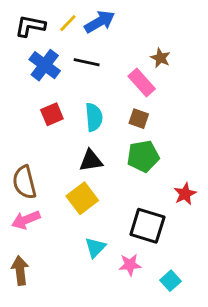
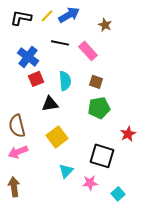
brown star: (160, 58) -> (105, 25), moved
blue cross: (45, 65) -> (28, 57), moved
pink rectangle: (142, 82) -> (88, 51), moved
black triangle: (91, 161) -> (50, 104), moved

